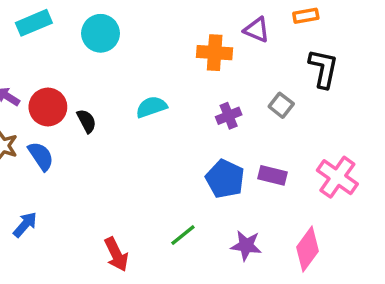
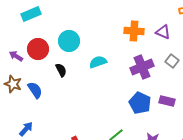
purple triangle: (257, 30) -> (163, 32), moved
cyan circle: (101, 33) -> (69, 41), moved
red circle: (48, 107) -> (38, 49), moved
purple cross: (229, 116) -> (142, 67), size x1.6

